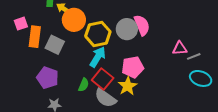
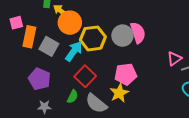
pink triangle: (180, 48) -> (174, 59), turned -35
cyan arrow: (98, 57) -> (74, 51), moved
red square: (103, 79) -> (85, 76), moved
green semicircle: (84, 85) -> (72, 97), moved

